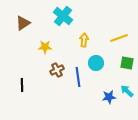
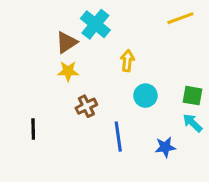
brown triangle: (23, 23) -> (67, 42), moved
yellow line: (119, 38) -> (180, 18), moved
blue line: (78, 77) -> (118, 137), moved
cyan arrow: (127, 91) -> (193, 123), moved

